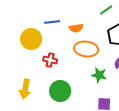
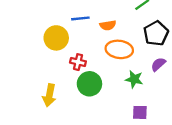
green circle: (60, 91) -> (89, 84), moved

